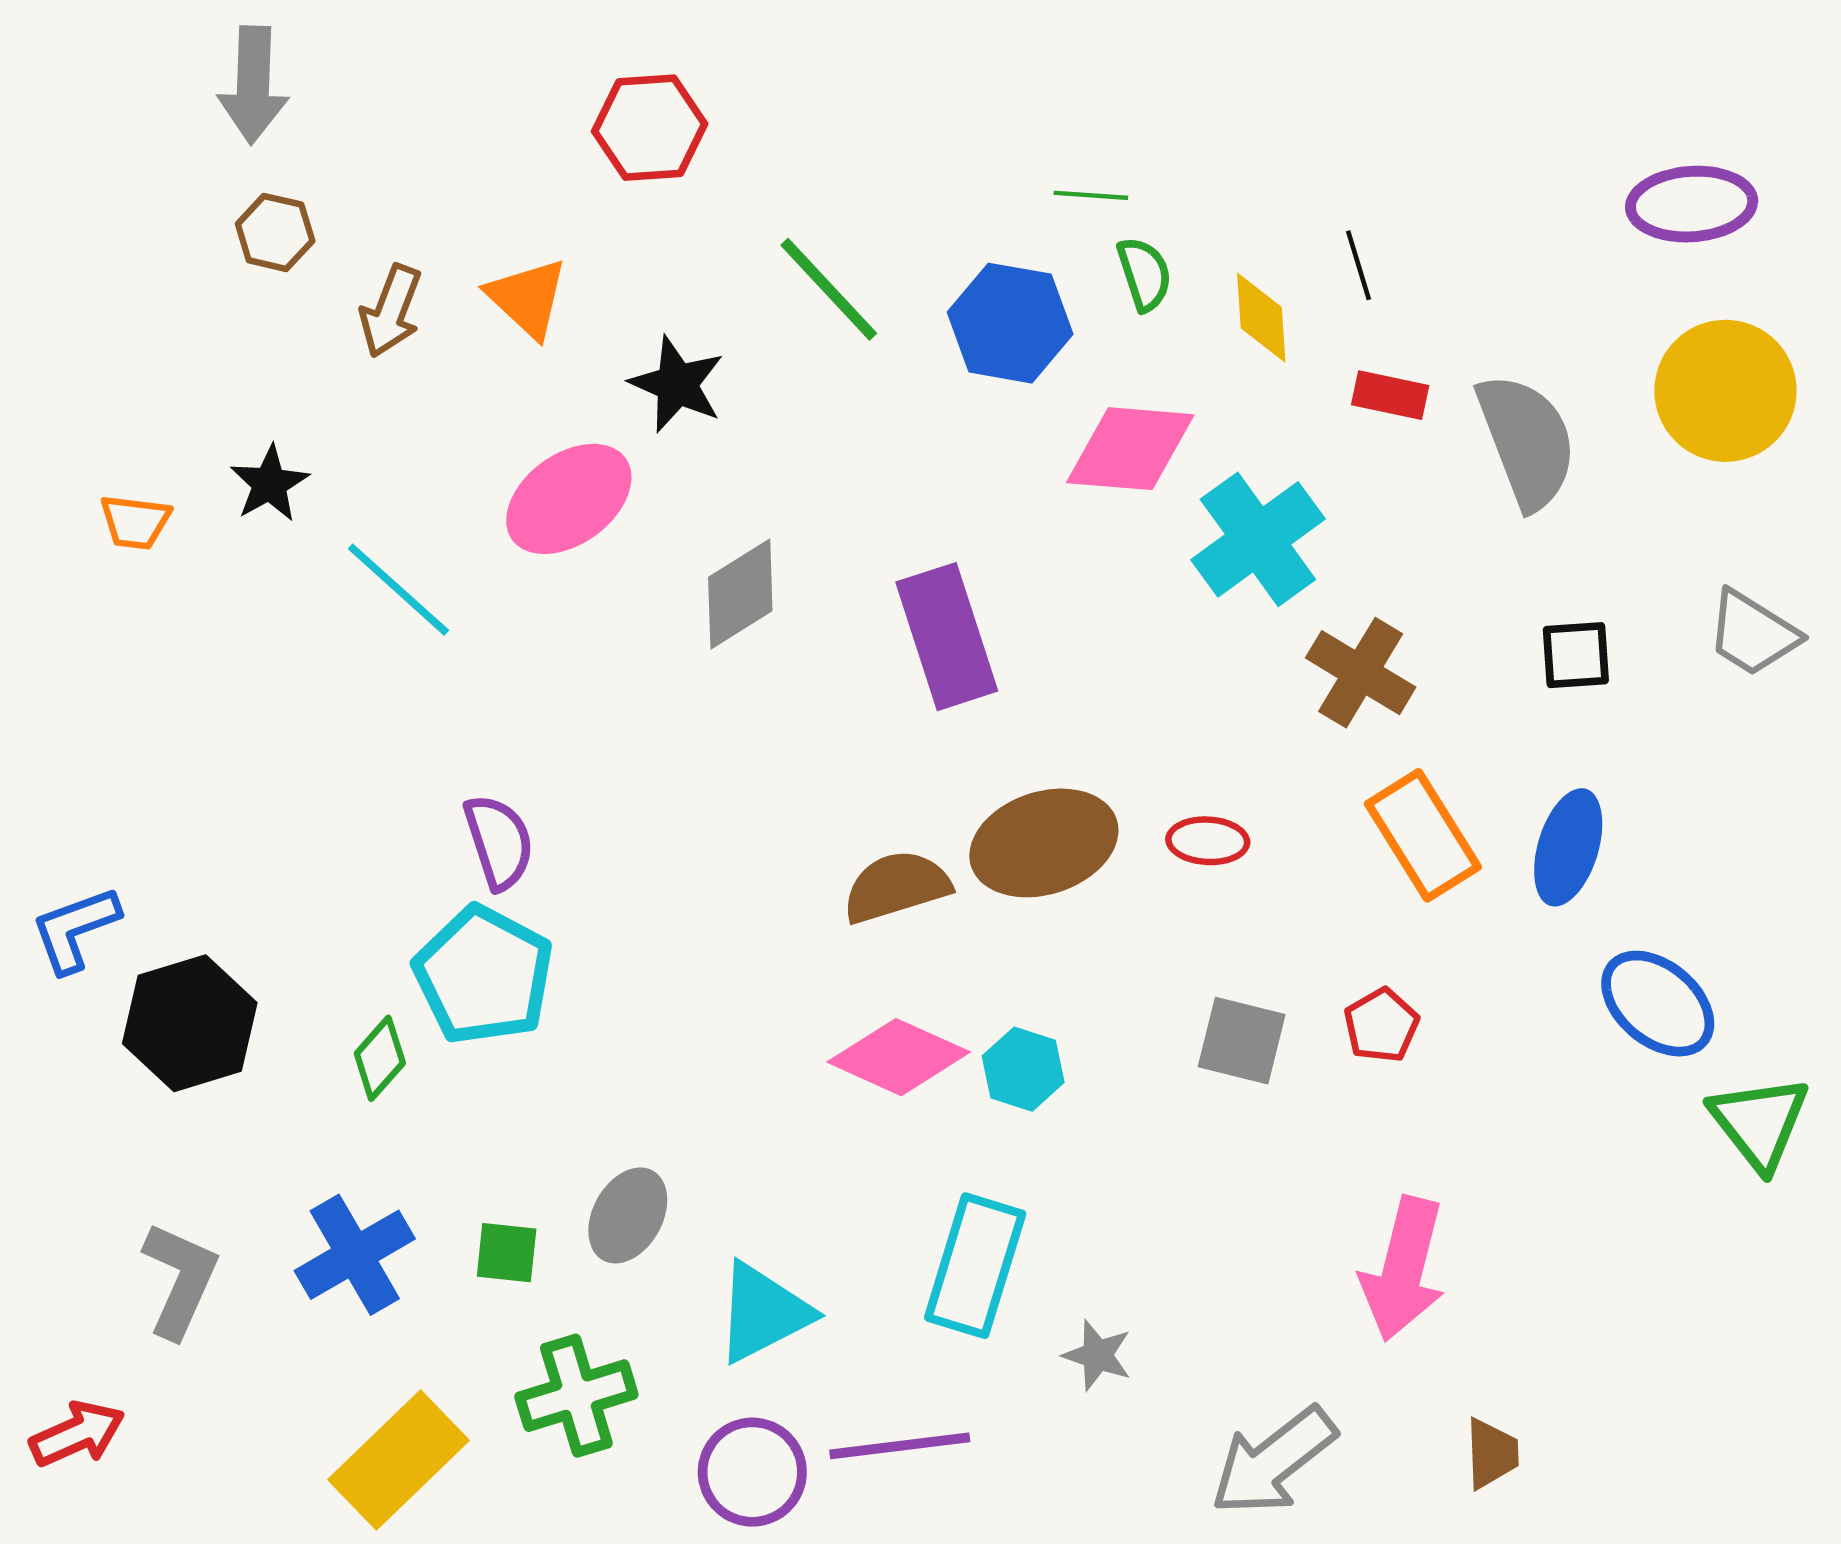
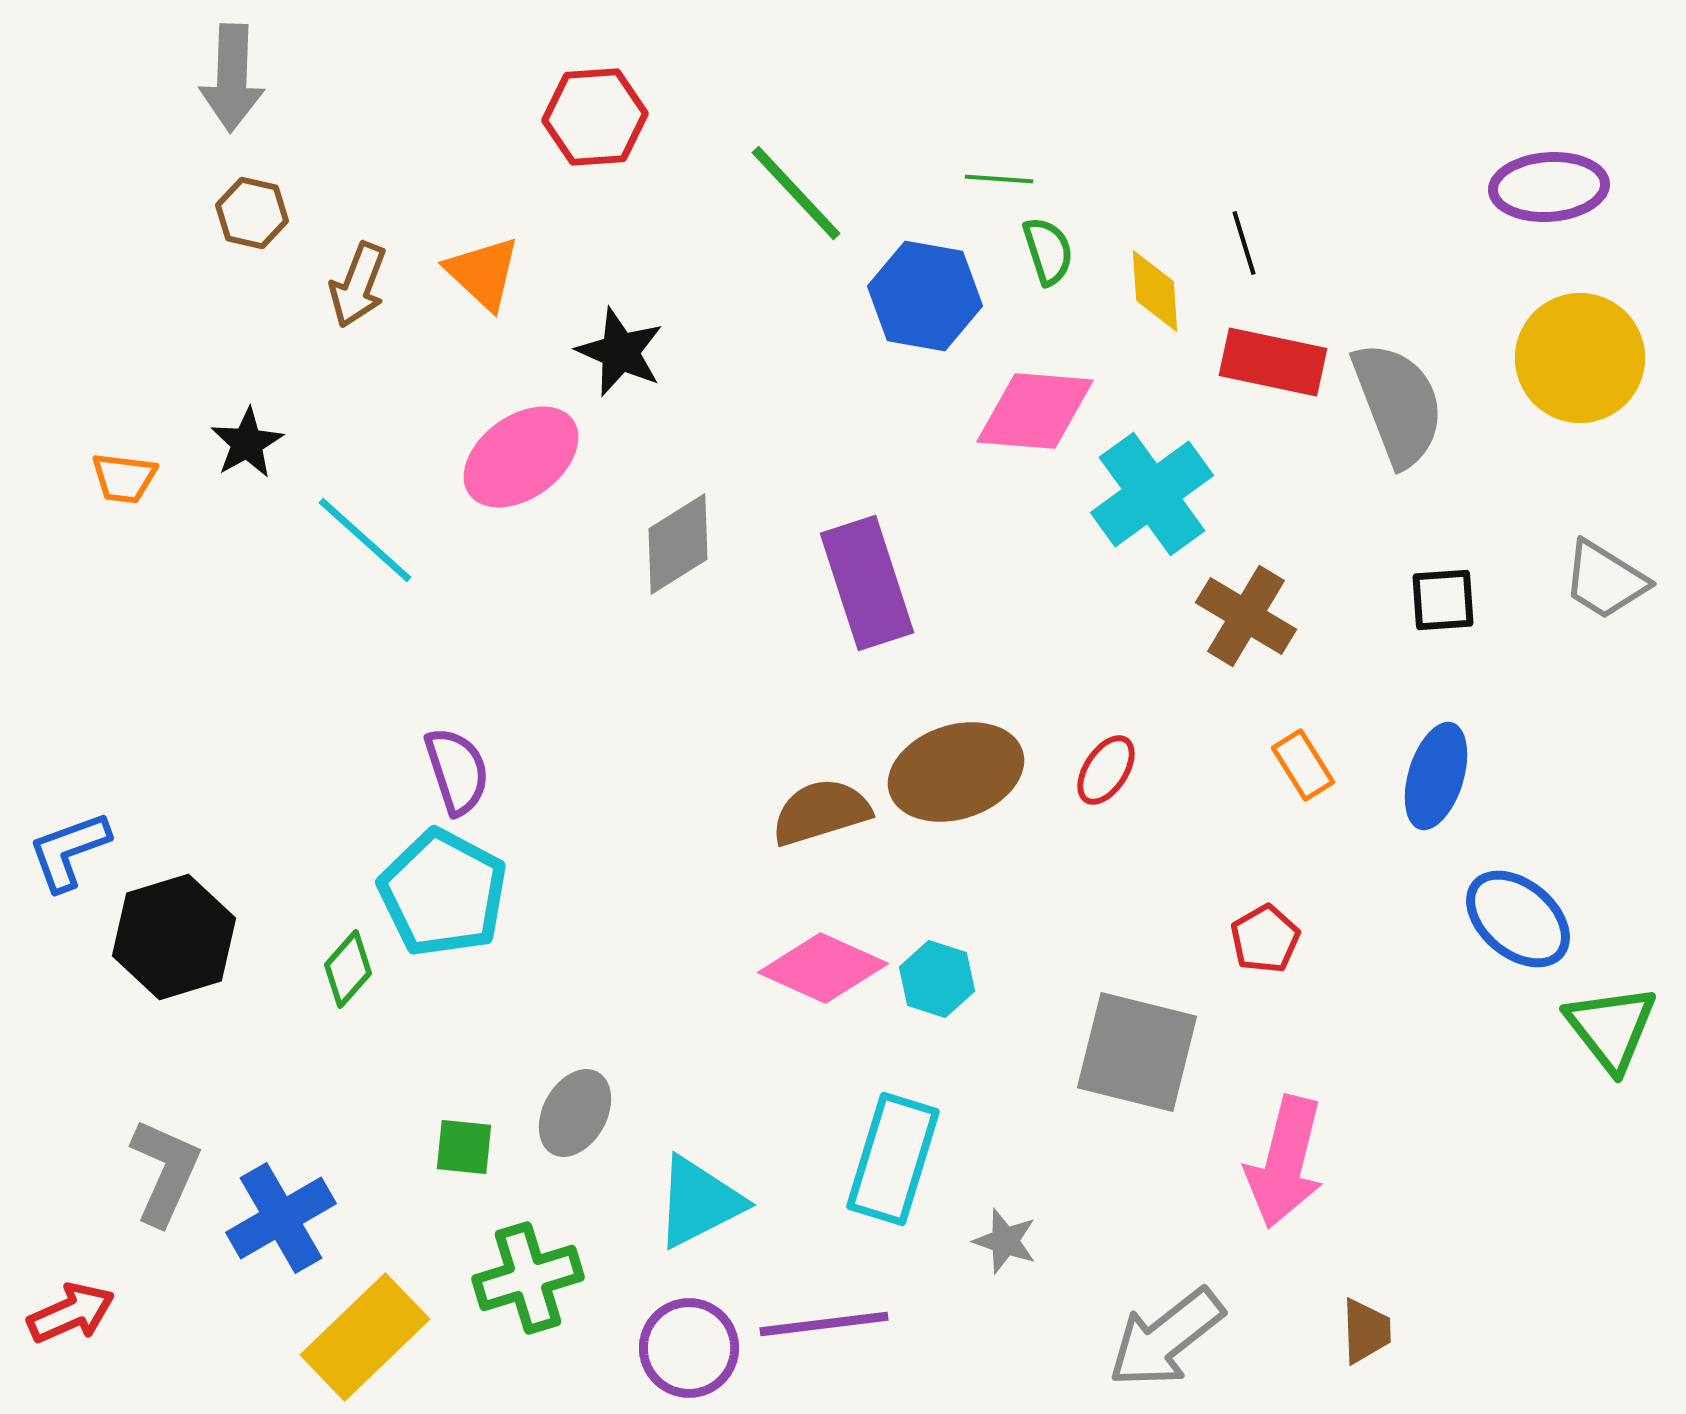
green line: (829, 289) -> (796, 193), moved
red rectangle: (1390, 395) -> (1273, 362), size x1.5
orange rectangle: (1423, 835) -> (1303, 765), size x0.6
red ellipse: (1208, 841) -> (1106, 770), turned -60
gray square: (1242, 1041) -> (1137, 1052), moved, size x1.5
blue cross: (355, 1255) -> (281, 1218), moved

